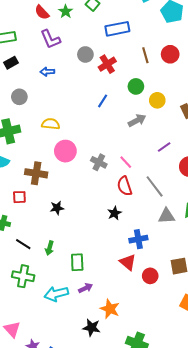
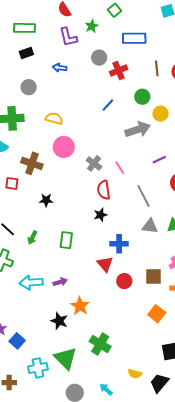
green star: (66, 11) -> (92, 26), moved
gray arrow: (137, 120) -> (138, 130), size x1.4
red semicircle: (125, 186) -> (104, 190), moved
green rectangle: (77, 262) -> (66, 240), moved

